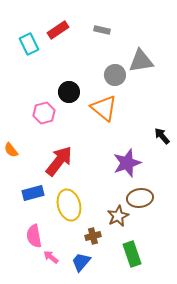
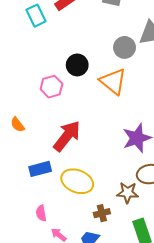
yellow ellipse: (69, 205) -> (77, 181), turned -52
brown star: (118, 216) -> (128, 193), turned 30
pink semicircle: (34, 236) -> (41, 213), size x0.7

